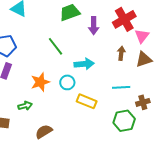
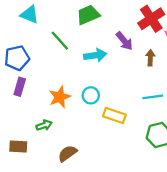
purple arrow: (94, 26) -> (124, 41), moved, turned -36
green line: (56, 46) -> (60, 41), moved
cyan arrow: (84, 64) -> (95, 55), moved

